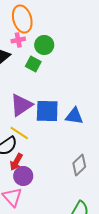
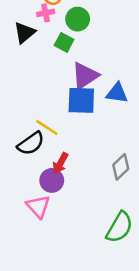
purple triangle: (21, 105) -> (85, 76), moved
blue triangle: (74, 116) -> (117, 93), moved
red arrow: (16, 162) -> (60, 163), moved

